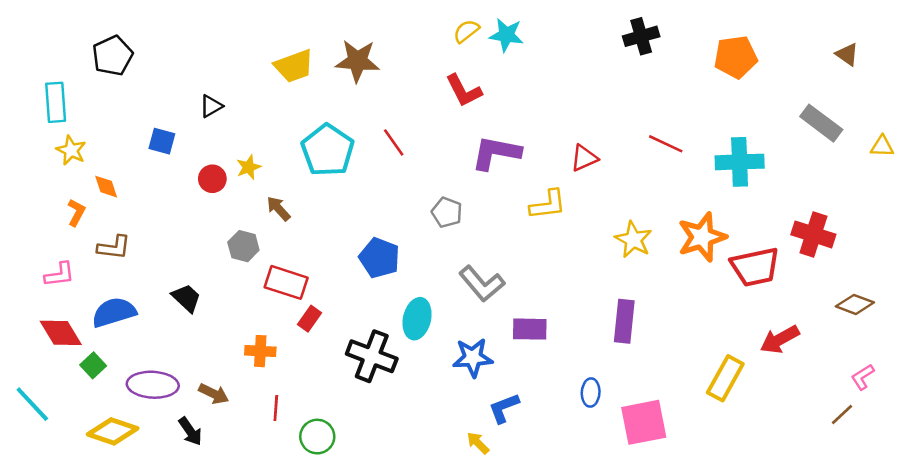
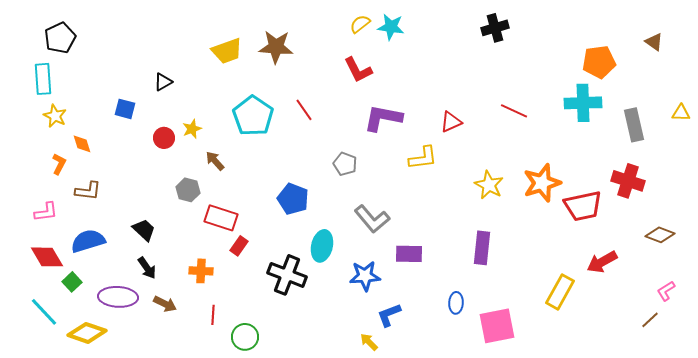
black pentagon: (113, 56) -> (60, 38), moved
orange pentagon: (736, 57) -> (599, 62), moved
gray rectangle: (821, 123) -> (634, 125), moved, turned 40
cyan cross: (740, 162) -> (583, 103), moved
cyan line: (32, 404) -> (44, 312), moved
black arrow: (190, 431) -> (147, 268), moved

